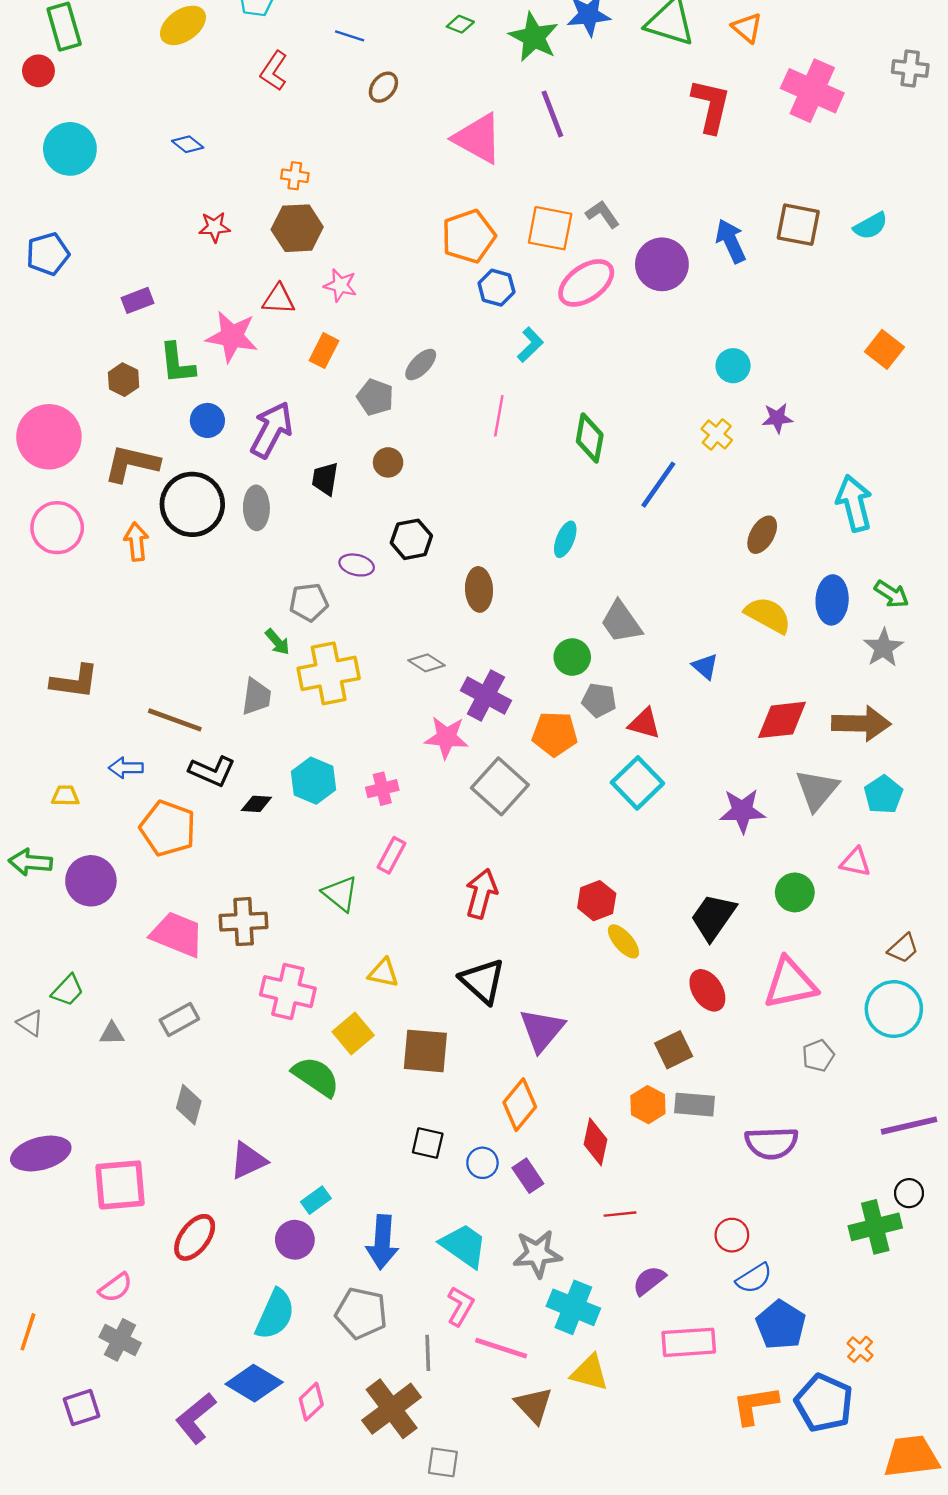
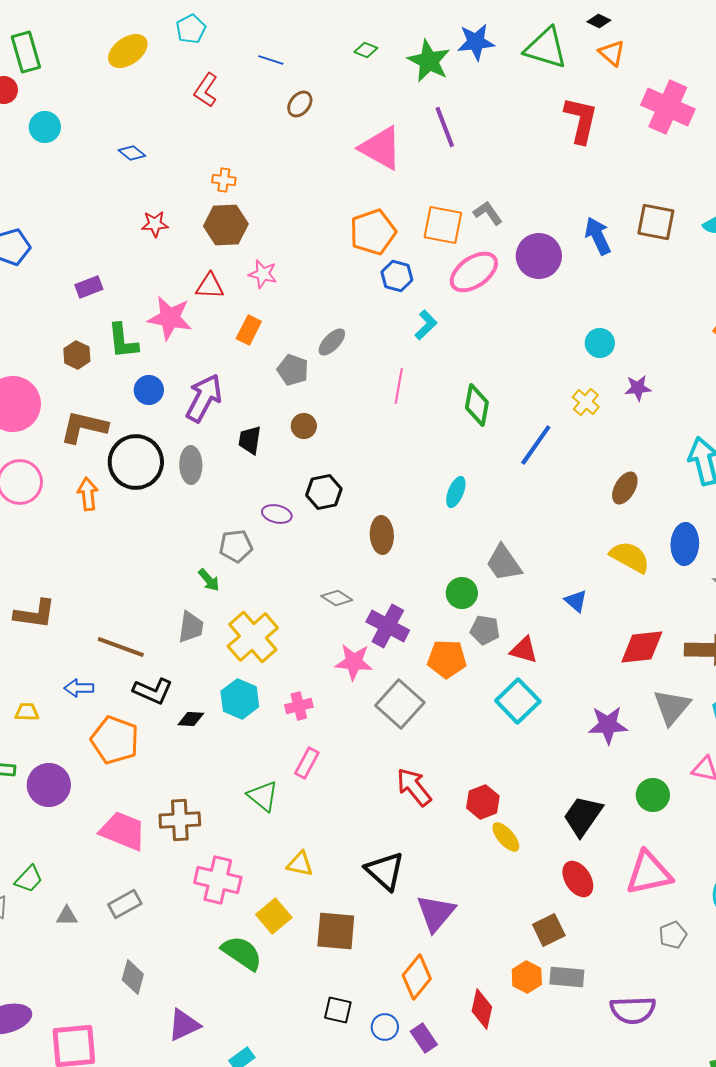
cyan circle: (70, 149) -> (45, 127), moved, size x0.7
yellow cross: (329, 673) -> (253, 637), moved, turned -30
red arrow: (481, 894) -> (414, 787), moved, turned -54

